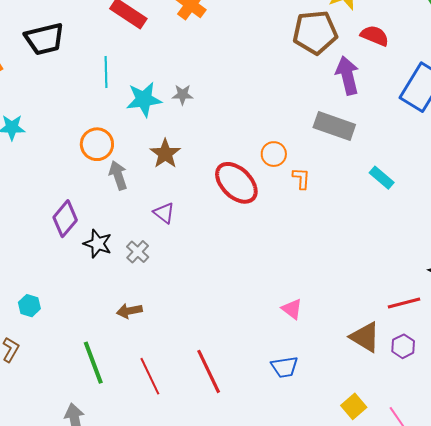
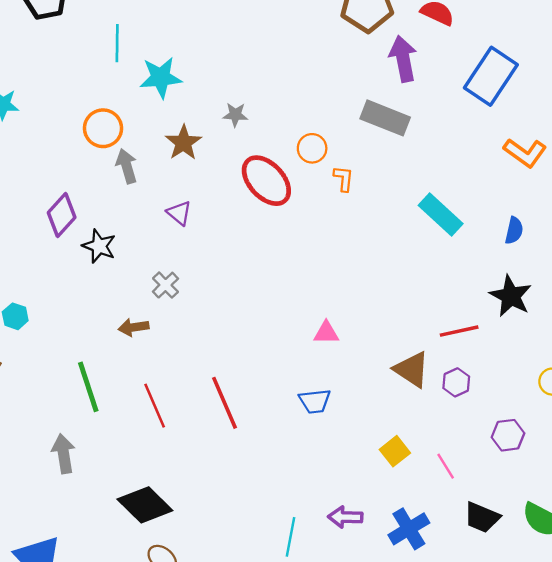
gray star: (183, 95) -> (235, 115), moved
cyan rectangle: (382, 178) -> (441, 215), moved, size x1.5
gray cross: (138, 252) -> (165, 285), moved
pink triangle: (292, 309) -> (326, 333), turned -40

